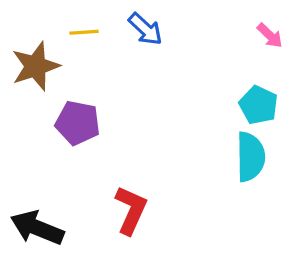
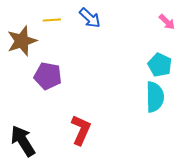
black arrow: (37, 228) -> (23, 141), turned 36

